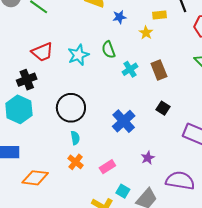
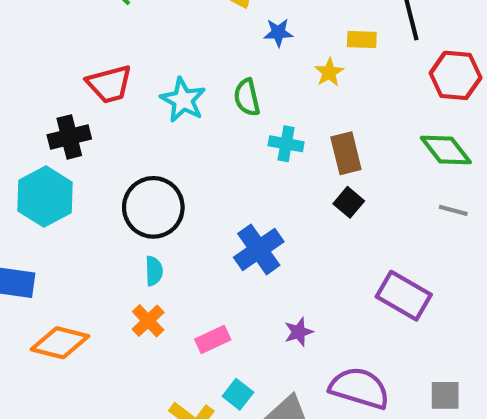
cyan star: (78, 55) -> (183, 100), turned -30
cyan cross: (130, 69) -> (286, 144), turned 35
black square: (163, 108) -> (349, 202), moved

